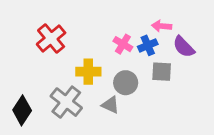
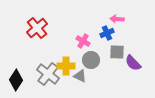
pink cross: (123, 44) -> (83, 41), moved
purple semicircle: (184, 47) -> (133, 63), moved
yellow cross: (88, 72) -> (66, 66), moved

